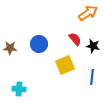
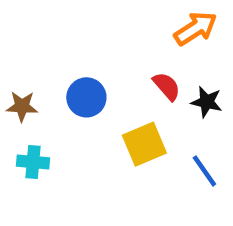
blue line: (92, 77) -> (204, 171), turned -42
cyan cross: (19, 89) -> (33, 162), moved

